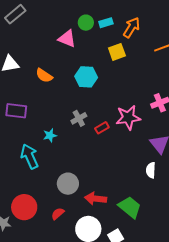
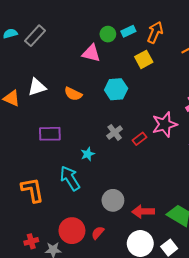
red semicircle: (58, 214) -> (98, 233), moved

